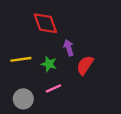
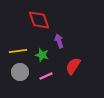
red semicircle: (85, 65) -> (73, 66), moved
gray circle: (23, 99) -> (20, 72), moved

